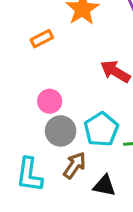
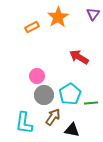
orange rectangle: (42, 39) -> (32, 27), moved

